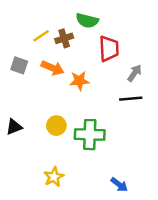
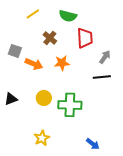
yellow line: (41, 36) -> (33, 14), moved
brown cross: (64, 38) -> (50, 38), moved, turned -32
orange arrow: (53, 68) -> (34, 64), moved

